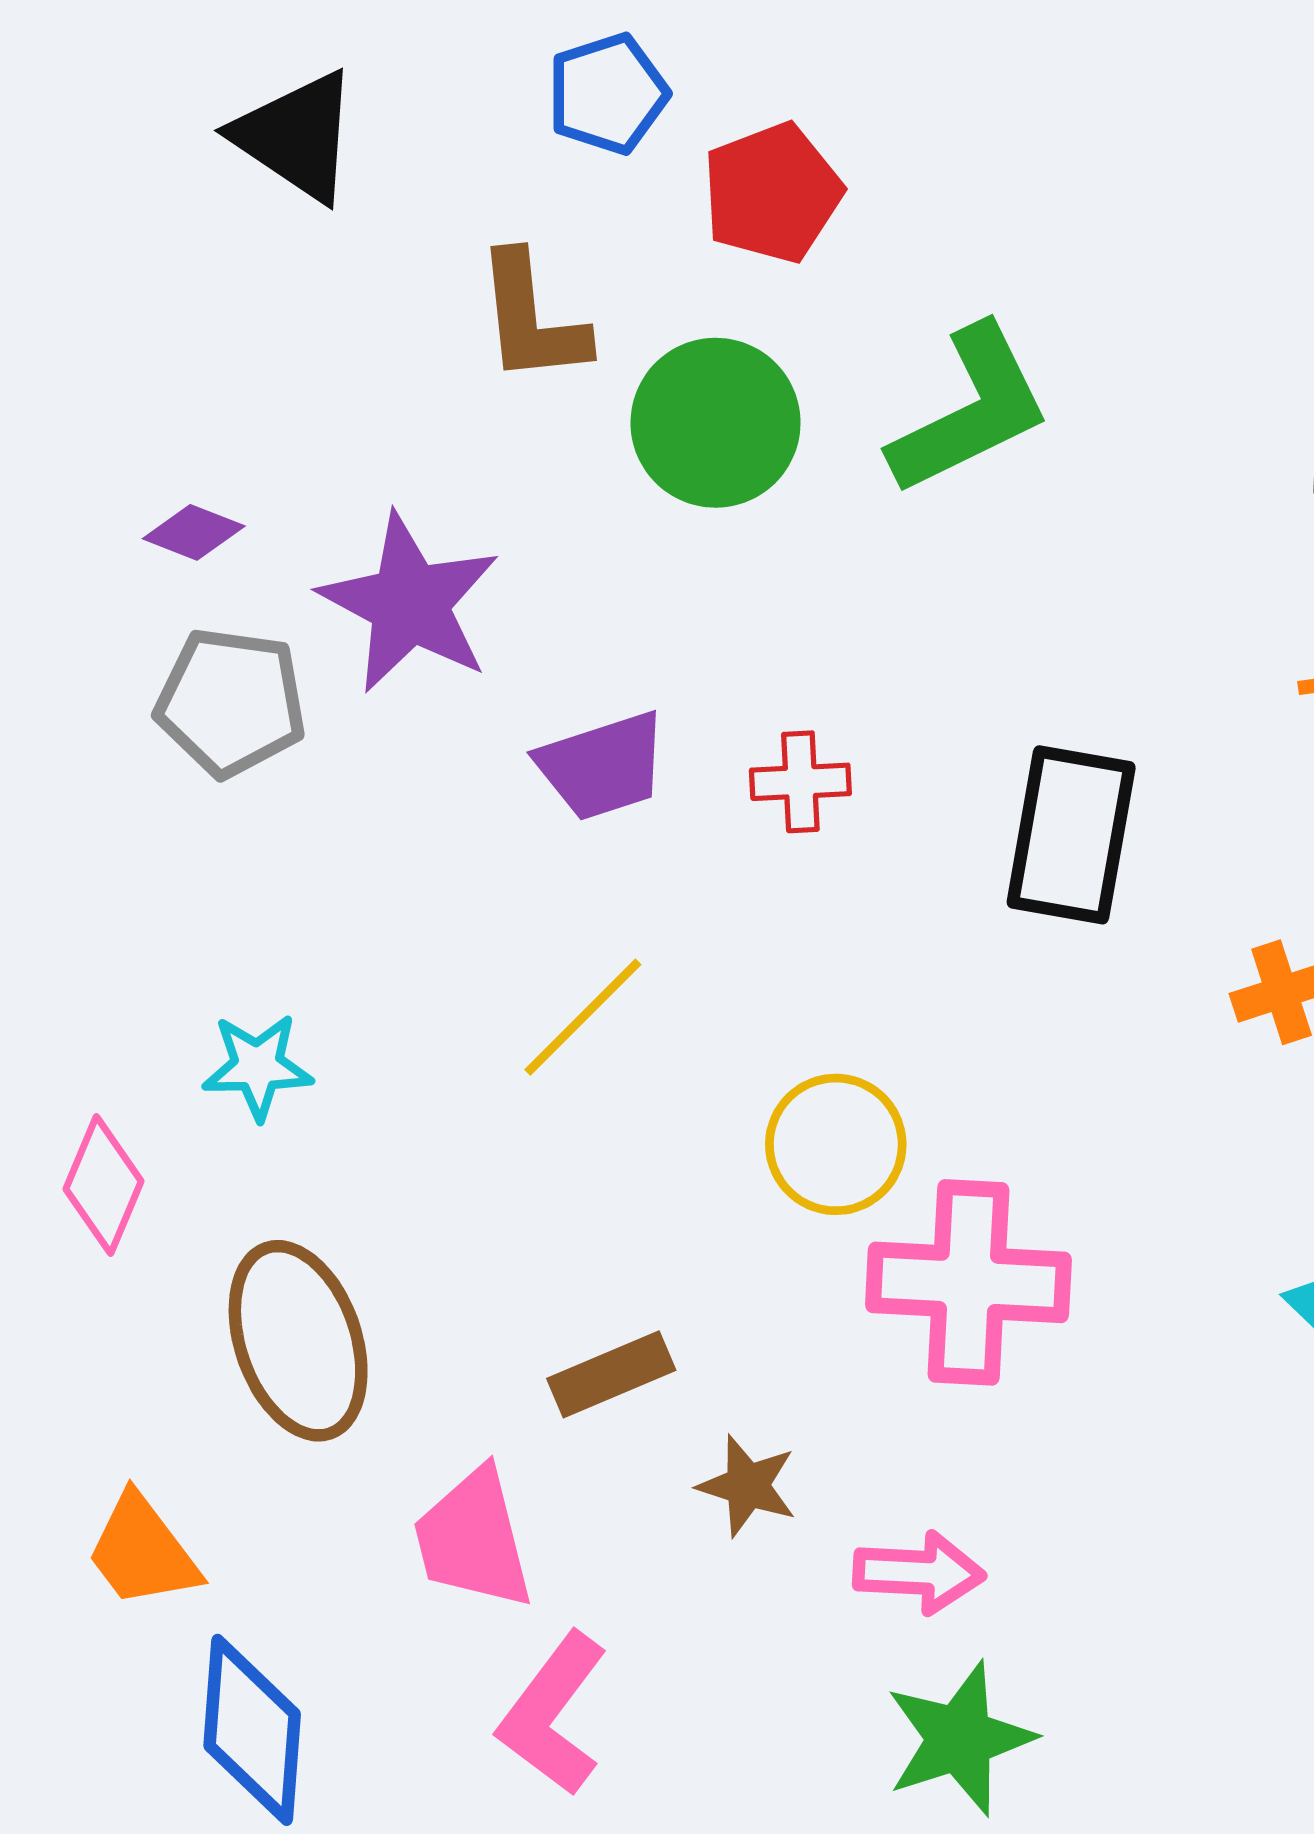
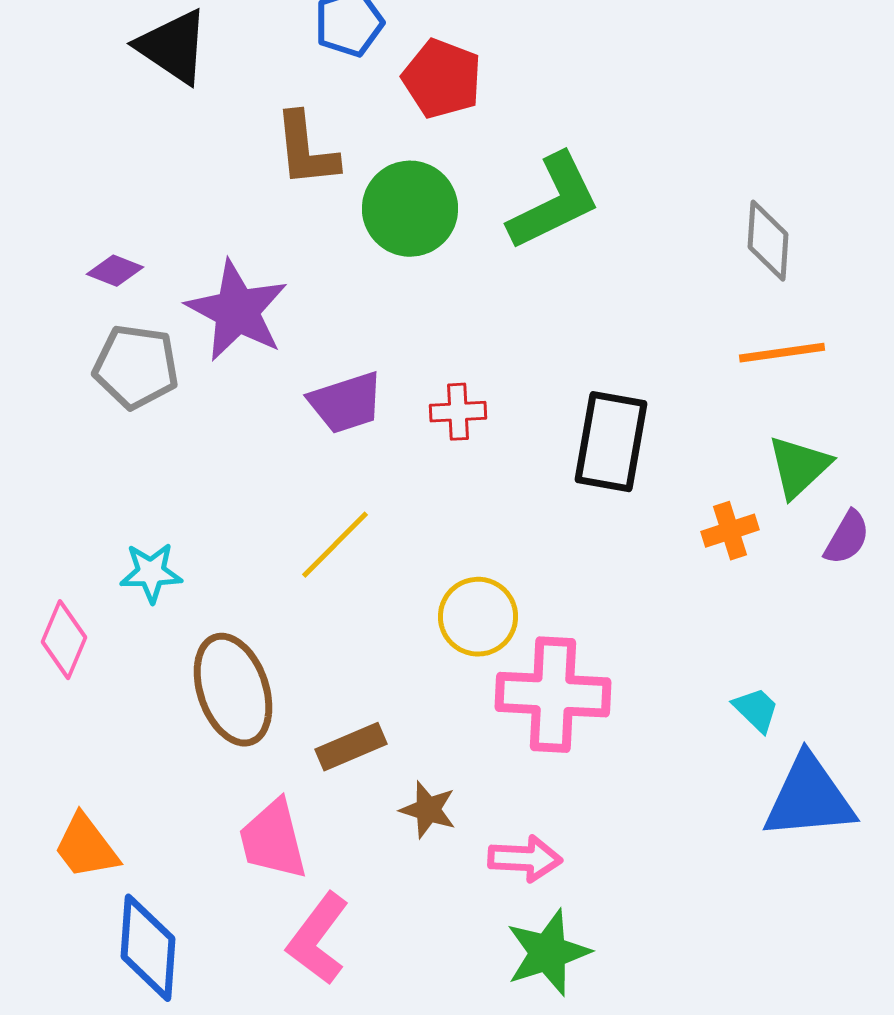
red pentagon: (772, 193) -> (442, 79), turned -30
brown ellipse: (298, 1341) -> (233, 690), moved

